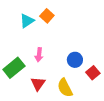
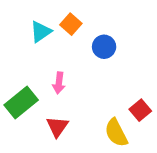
blue circle: (75, 60) -> (104, 47), moved
yellow semicircle: (65, 88) -> (116, 133), moved

